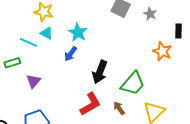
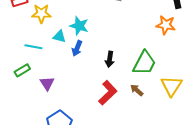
cyan triangle: (47, 33) -> (59, 36), moved
black arrow: (100, 72) -> (110, 59), size x0.7

